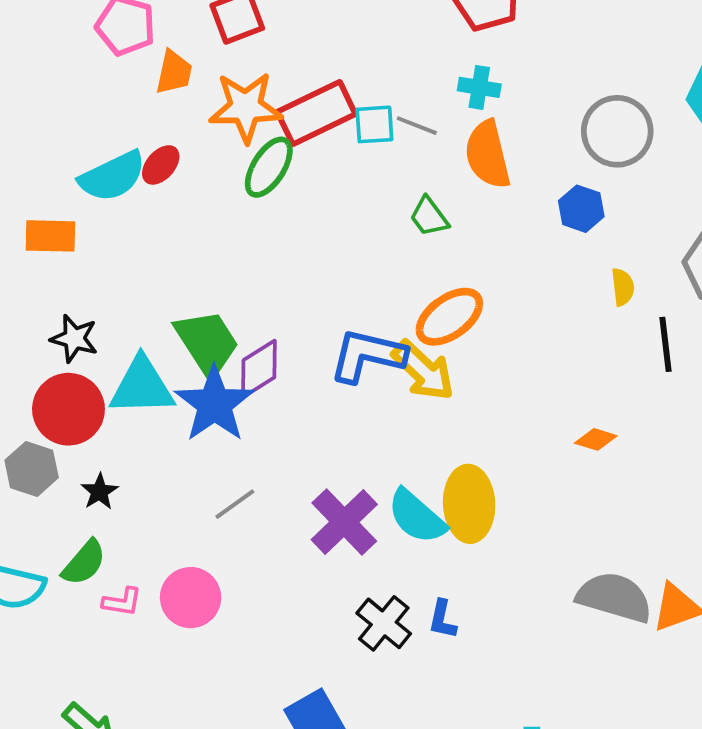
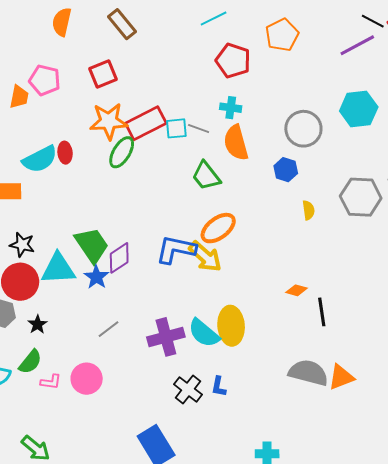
orange trapezoid: (174, 72) -> (19, 97), moved
red ellipse: (161, 165) -> (65, 153), turned -45
green trapezoid: (429, 217) -> (206, 176), size x1.4
black line: (666, 344) -> (322, 312), moved
blue star: (214, 404) -> (96, 277), size x0.6
purple cross: (344, 522) -> (166, 337), turned 30

